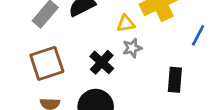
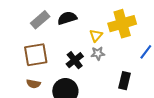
yellow triangle: (126, 23) -> (96, 35), turned -48

